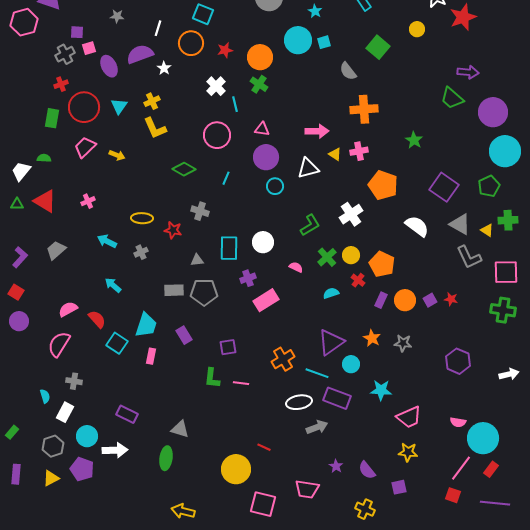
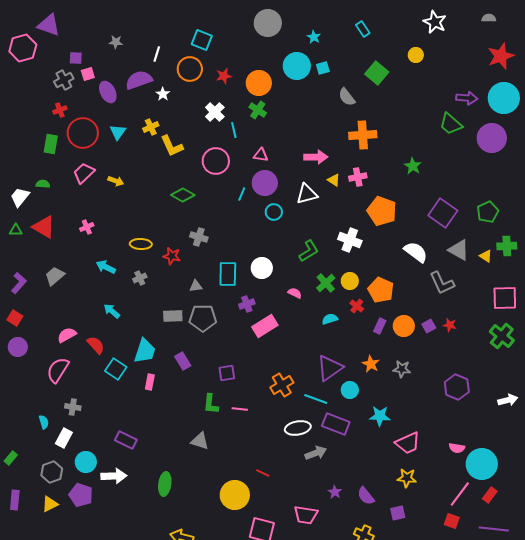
red star: (463, 17) -> (501, 56), moved
yellow L-shape: (155, 128) -> (172, 146), moved
cyan circle: (505, 151) -> (504, 98), moved
cyan line: (226, 178) -> (242, 194), moved
white cross: (351, 214) -> (350, 240), turned -35
gray L-shape: (469, 257) -> (442, 283), moved
green cross: (503, 310) -> (502, 336), turned 30
gray triangle: (180, 429) -> (200, 441), moved

